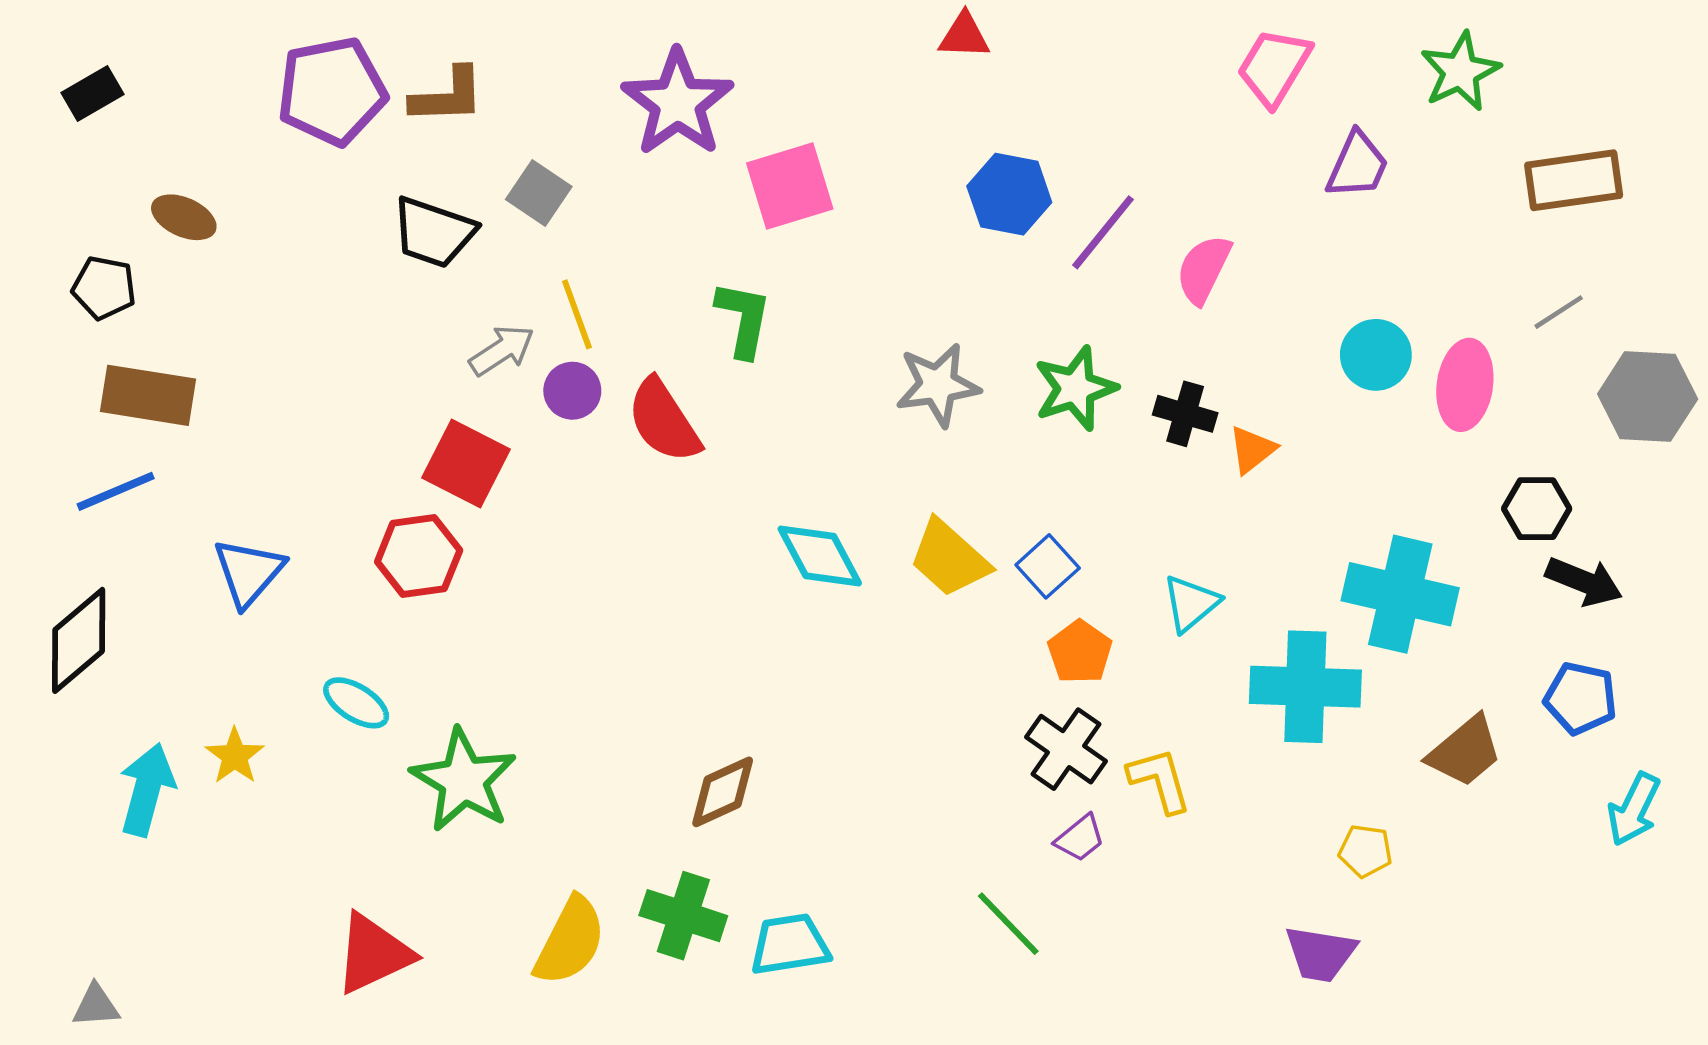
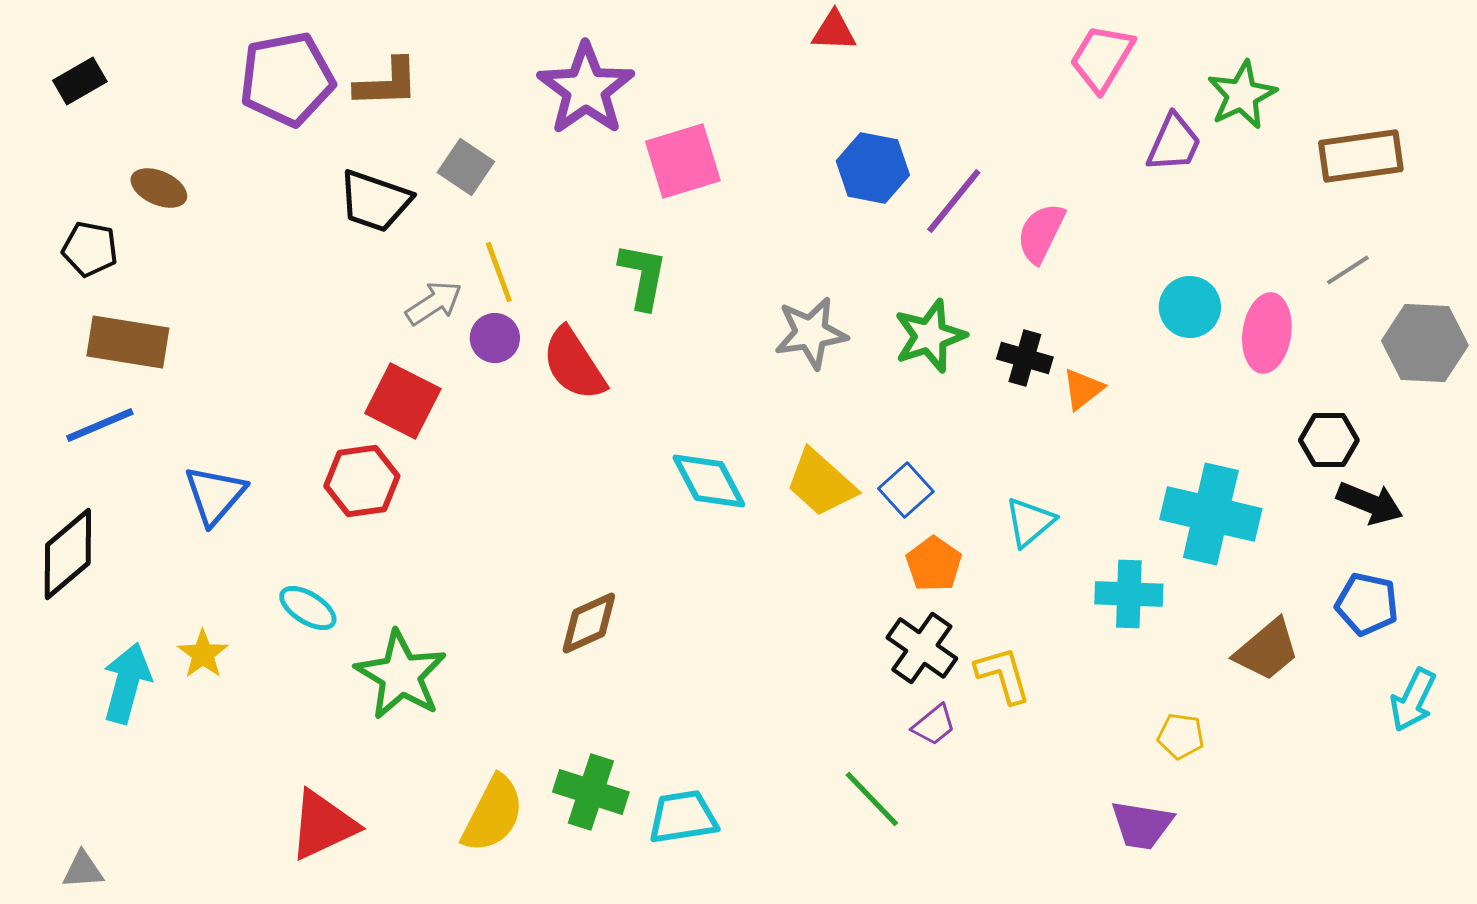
green star: (1460, 72) -> (1242, 95), moved
cyan cross: (1305, 687) -> (1129, 594), size x0.7
brown diamond: (723, 792) -> (589, 623), moved

